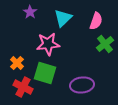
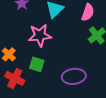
green square: (45, 73) -> (37, 64), size x0.7

